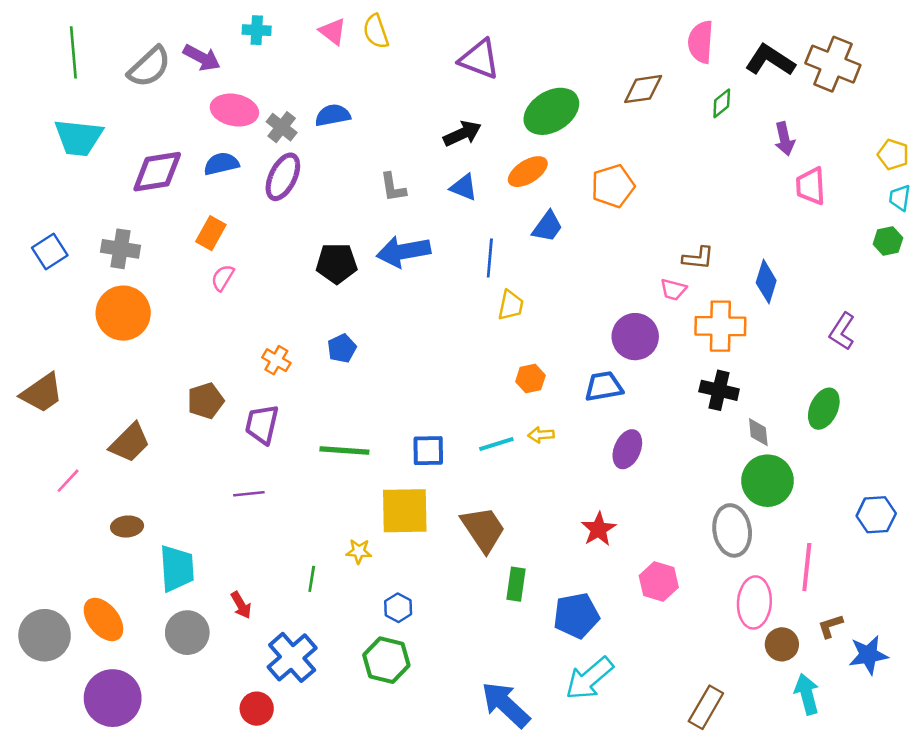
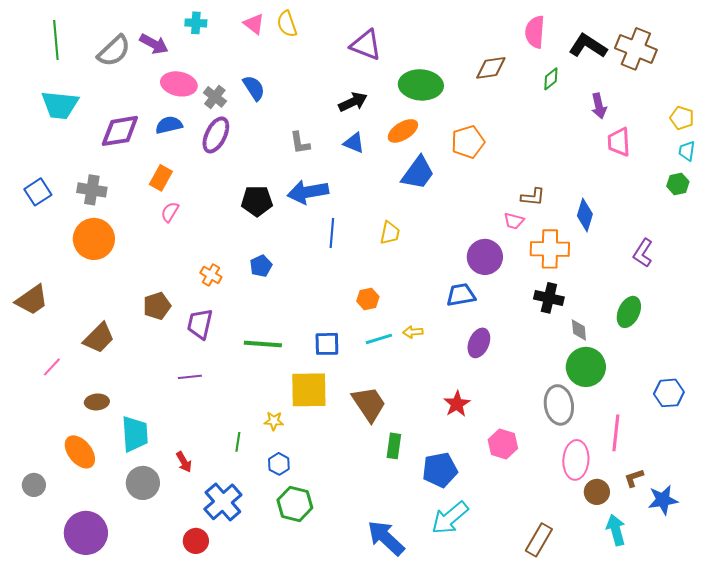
green ellipse: (551, 111) -> (421, 85), turned 36
blue semicircle: (333, 115) -> (254, 88), turned 68
blue trapezoid: (547, 227) -> (418, 173), size x1.4
blue line: (490, 258) -> (332, 233), moved
orange hexagon: (530, 379) -> (368, 299), moved
blue hexagon: (398, 608) -> (279, 464), moved
orange ellipse: (103, 619) -> (80, 452), moved
gray circle: (45, 635) -> (34, 485), size x0.6

